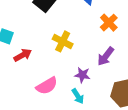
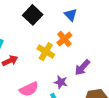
orange cross: (109, 23) -> (64, 39), moved

